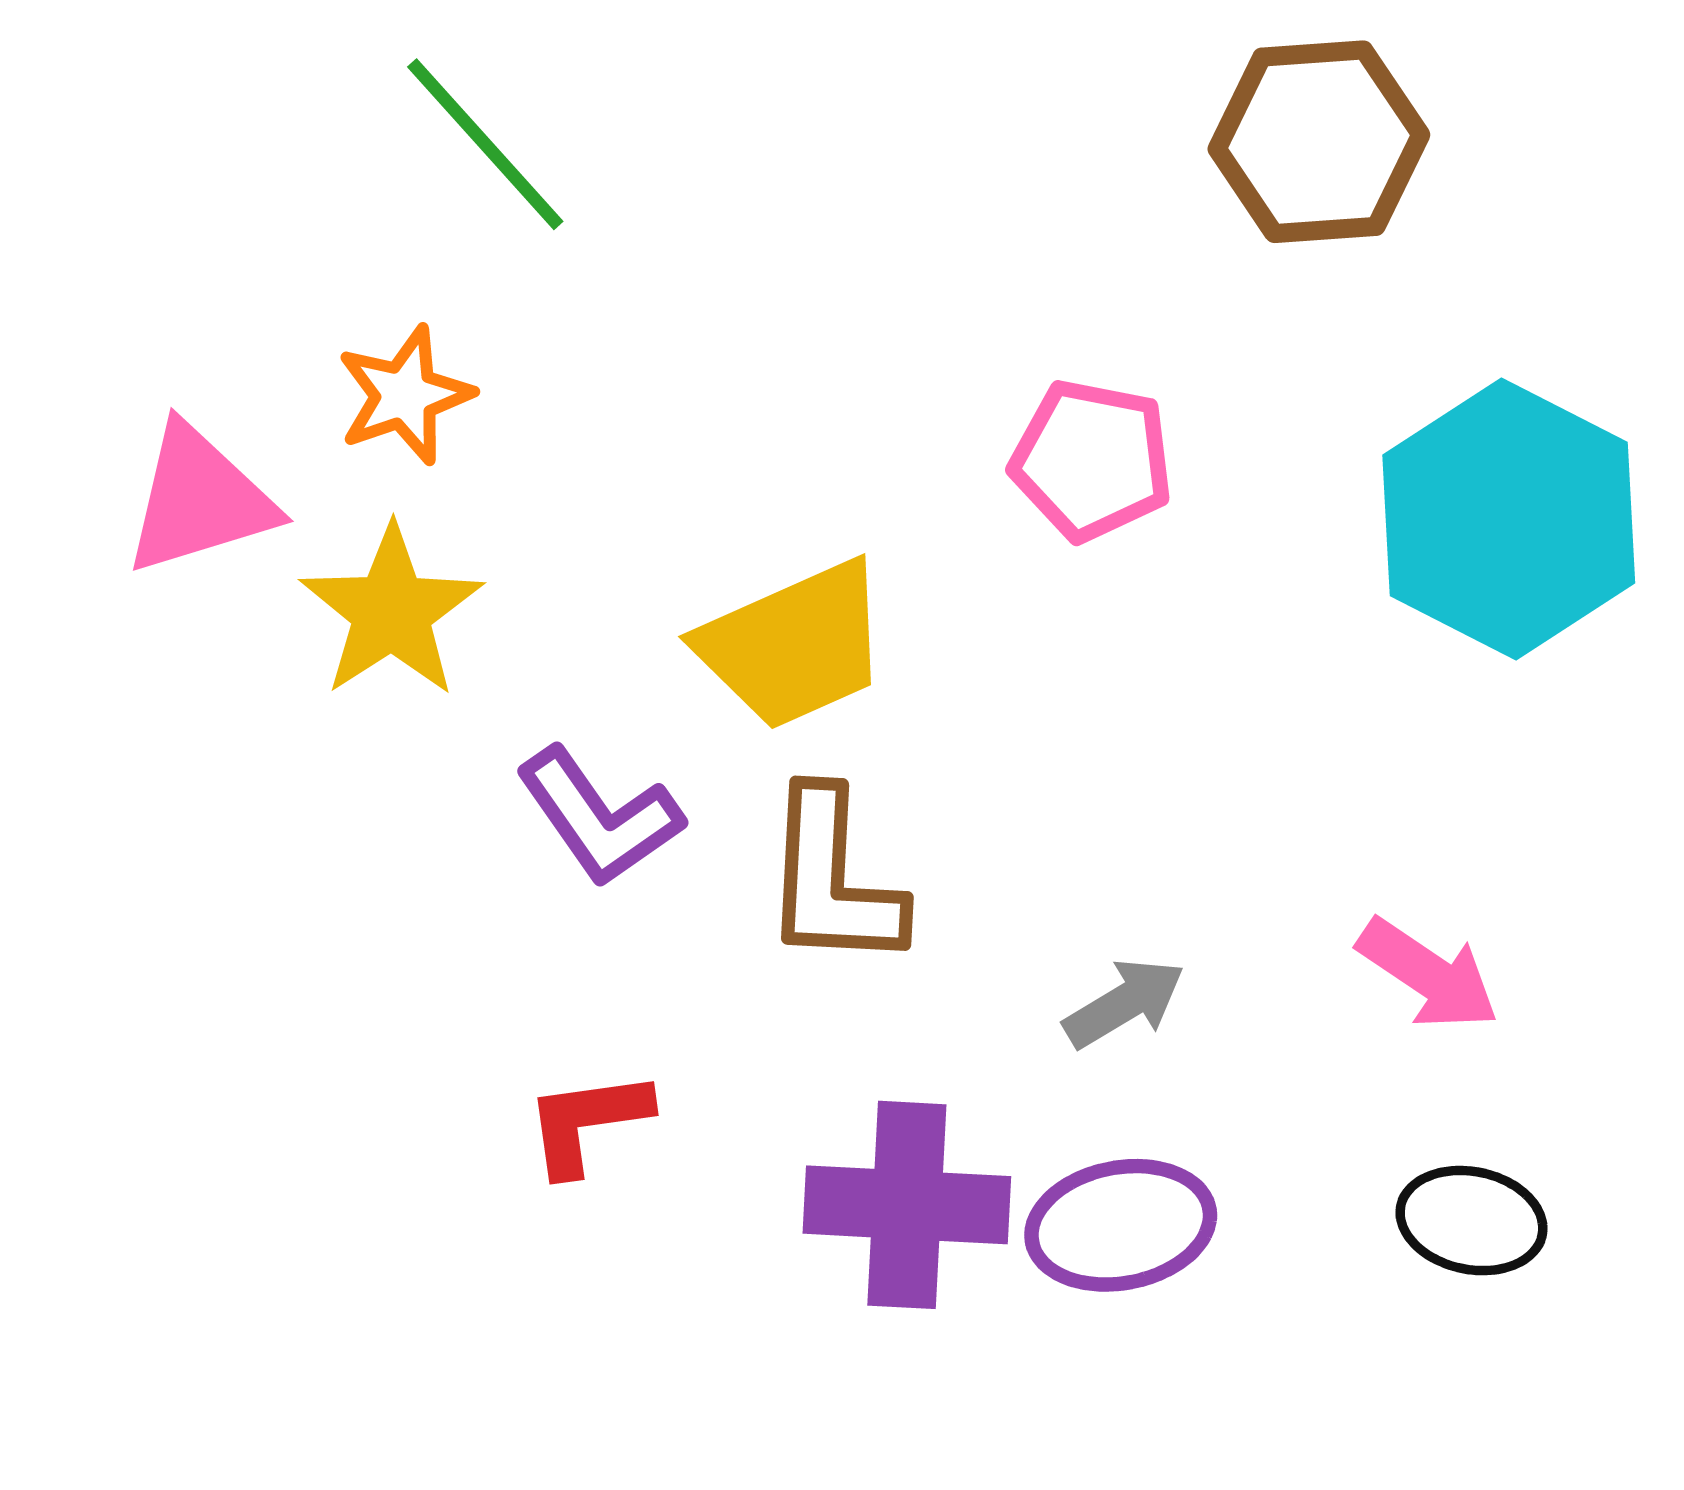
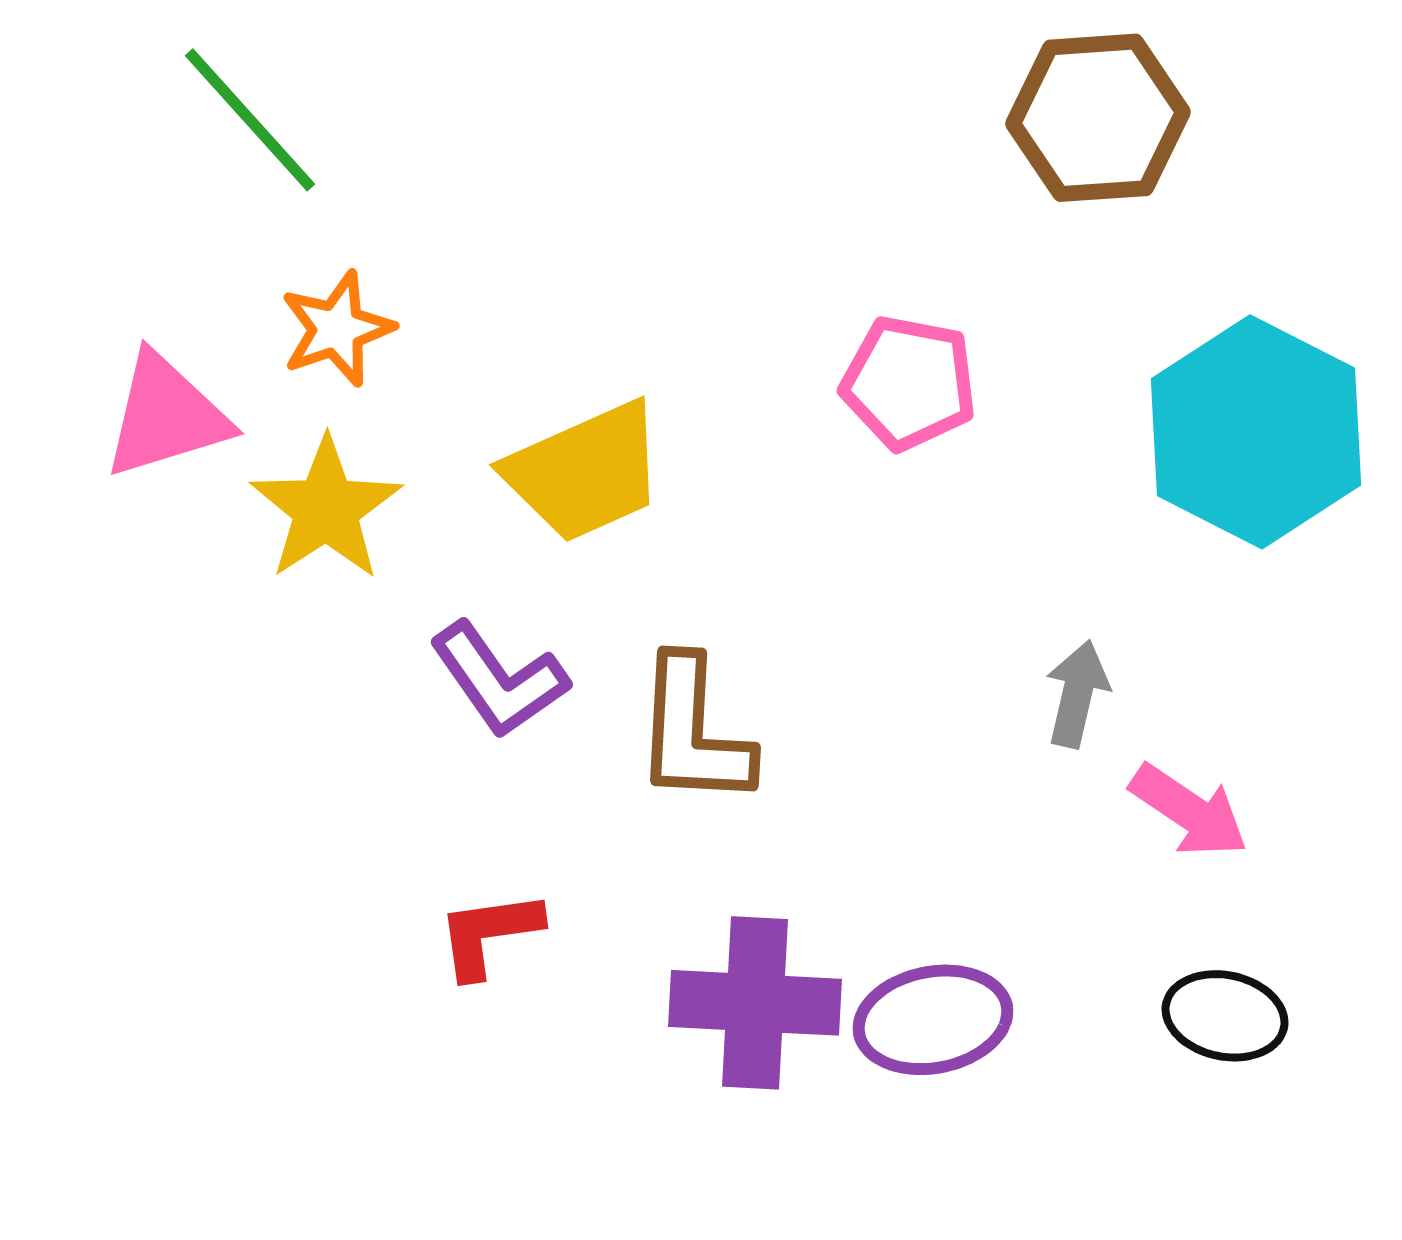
green line: (485, 144) -> (250, 120), moved
yellow trapezoid: (794, 645) -> (585, 472), moved
gray arrow: (1124, 1003) -> (1077, 694), moved, turned -46

